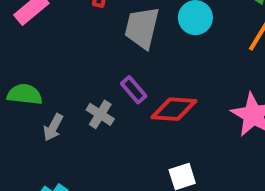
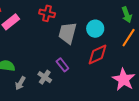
red diamond: (174, 109) -> (97, 55), moved, turned -30

